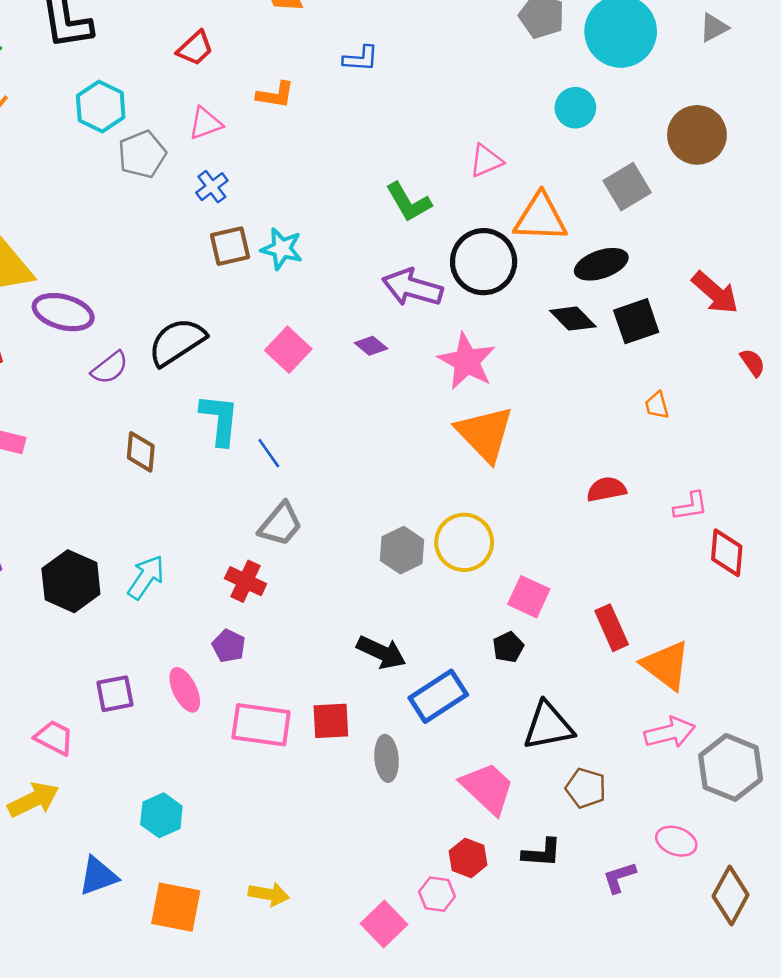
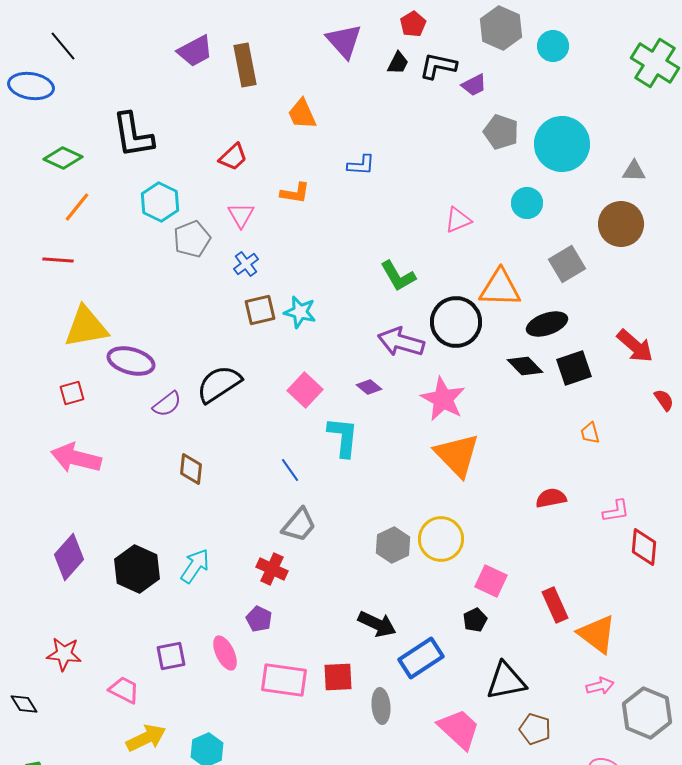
gray triangle: (714, 28) -> (634, 171), moved, turned 30
pink triangle: (205, 123) -> (241, 215), turned -40
pink triangle: (486, 161) -> (458, 220), moved
cyan L-shape: (220, 419) -> (343, 437), moved
pink arrow: (670, 733) -> (600, 686), size x0.7
yellow arrow: (33, 800) -> (146, 738), moved

